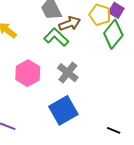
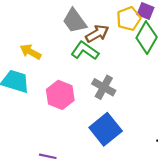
yellow pentagon: (100, 15) -> (129, 19), turned -30

